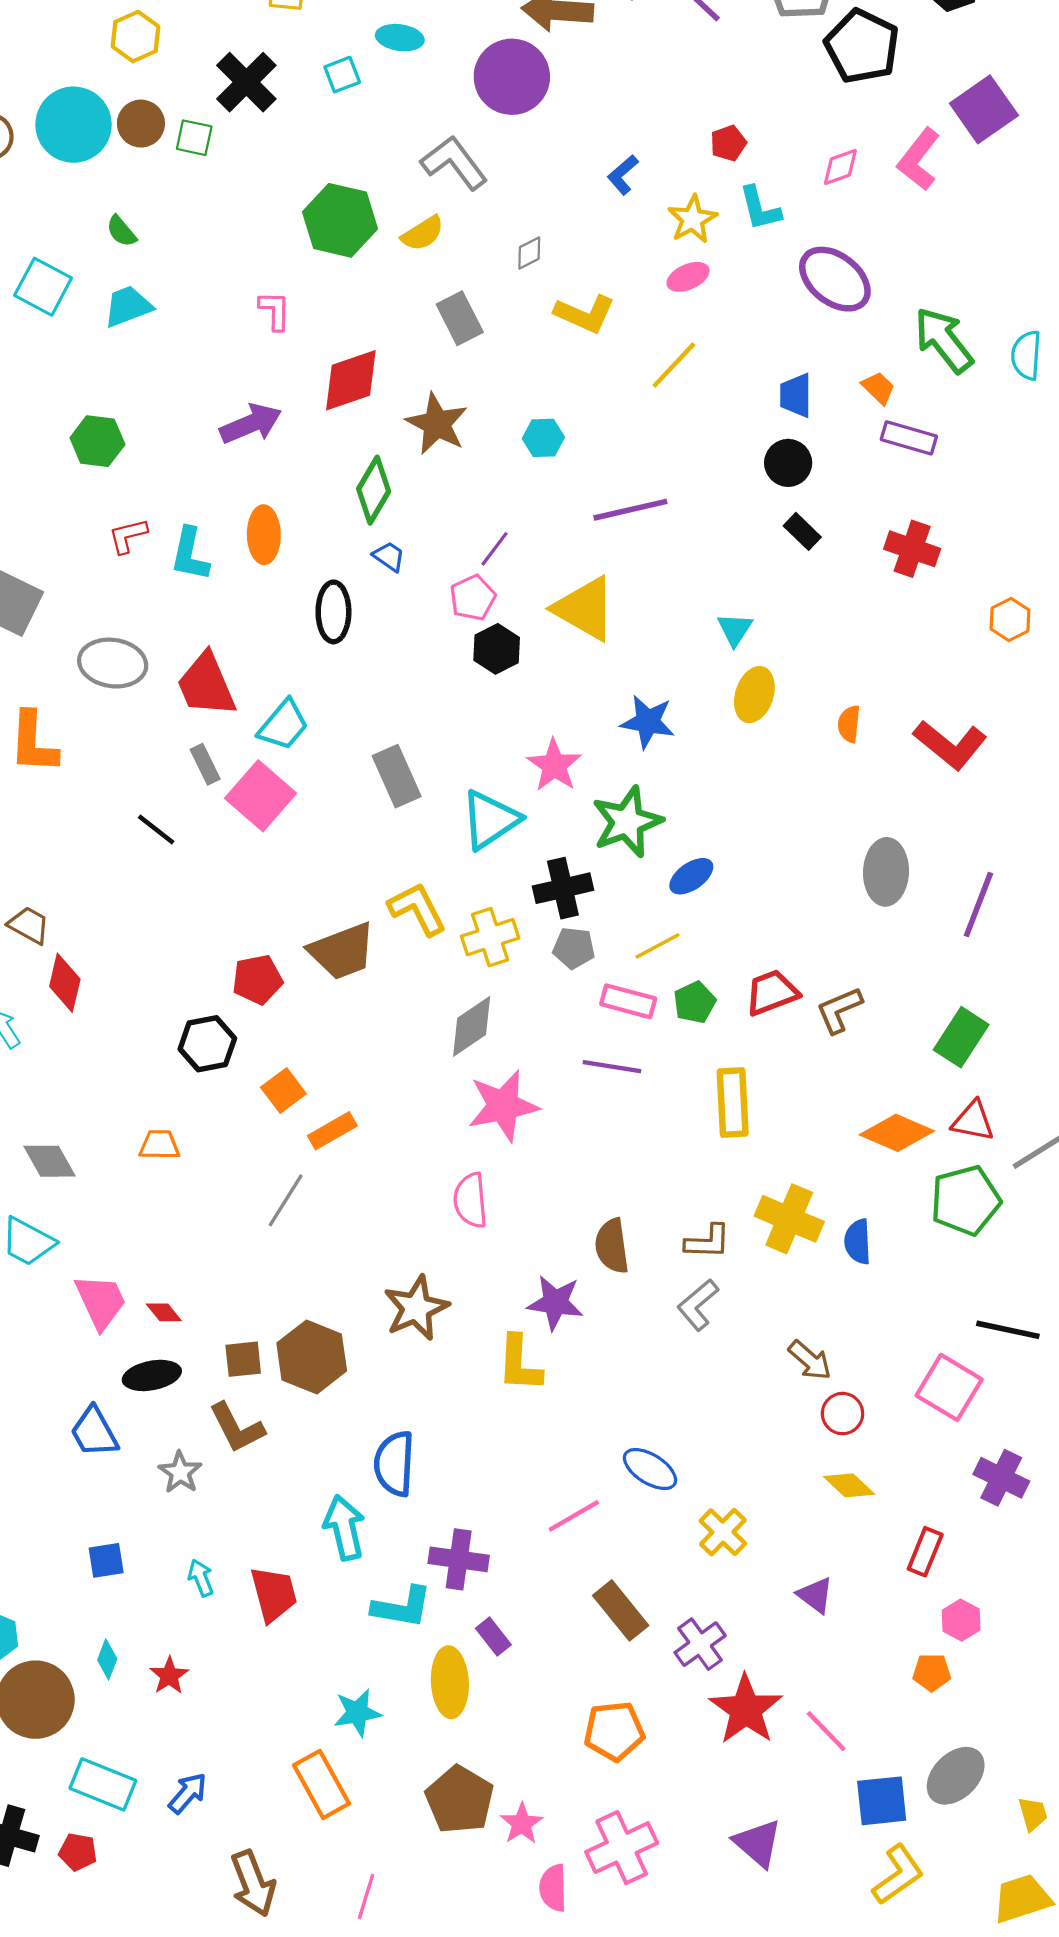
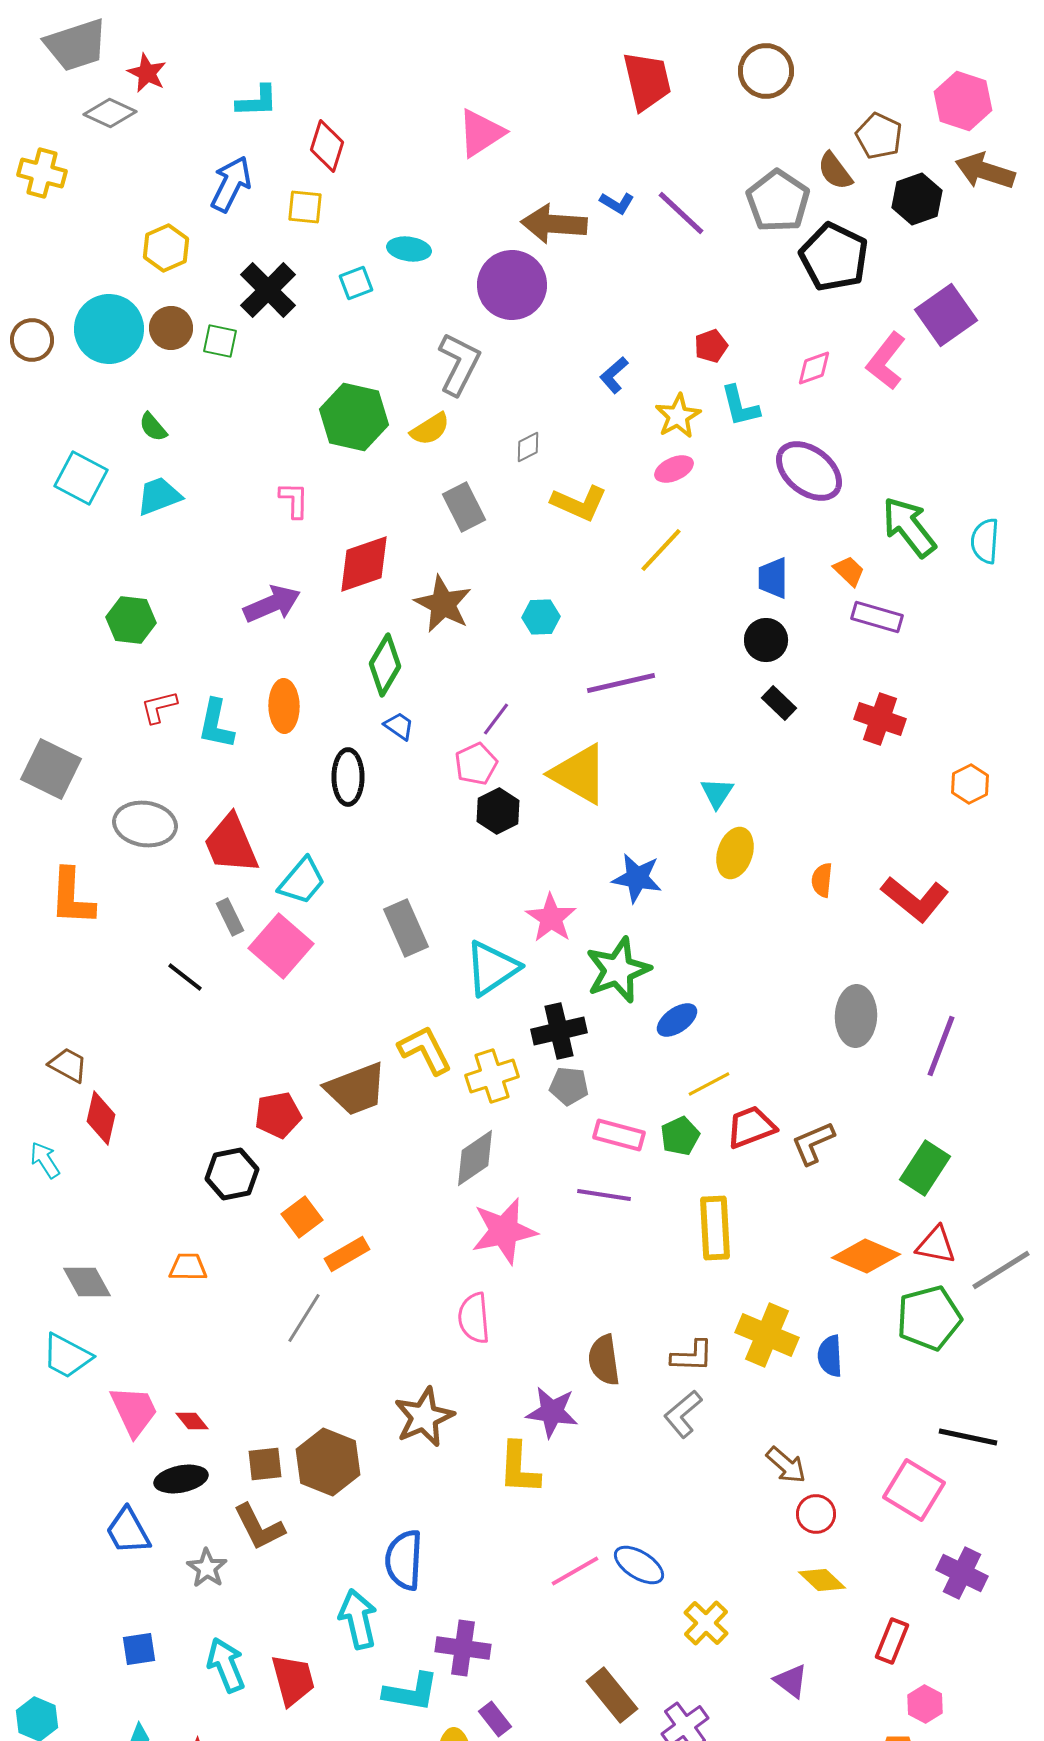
gray L-shape: (454, 163) -> (459, 364), turned 64
yellow line: (658, 946) -> (709, 1084), moved
pink line: (574, 1516) -> (575, 1571), moved
cyan arrow: (201, 1578) -> (226, 1665), size x1.6

